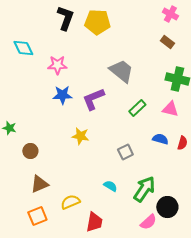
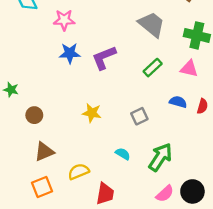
gray trapezoid: (121, 71) -> (152, 24), moved
yellow star: (80, 136) -> (92, 113), moved
black circle: (167, 207) -> (192, 191), moved

